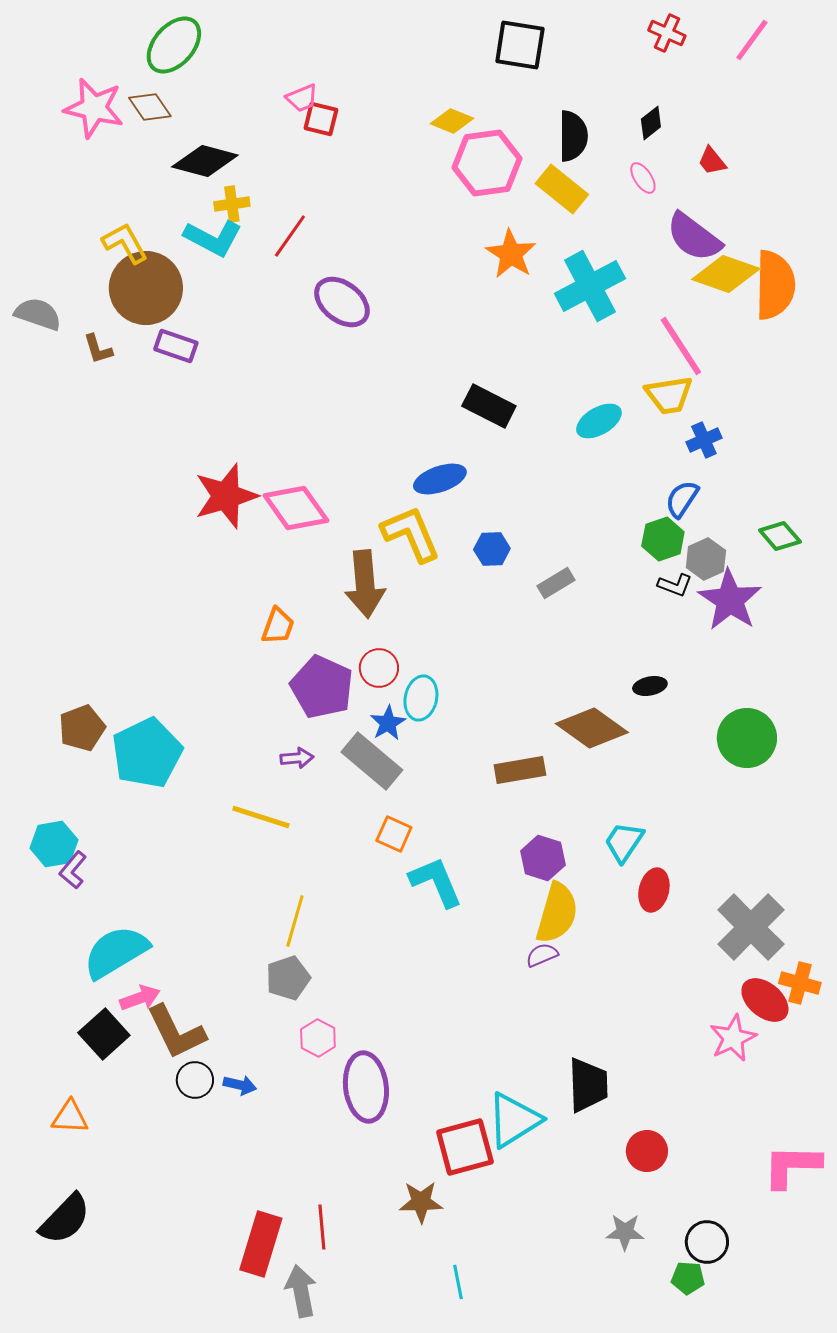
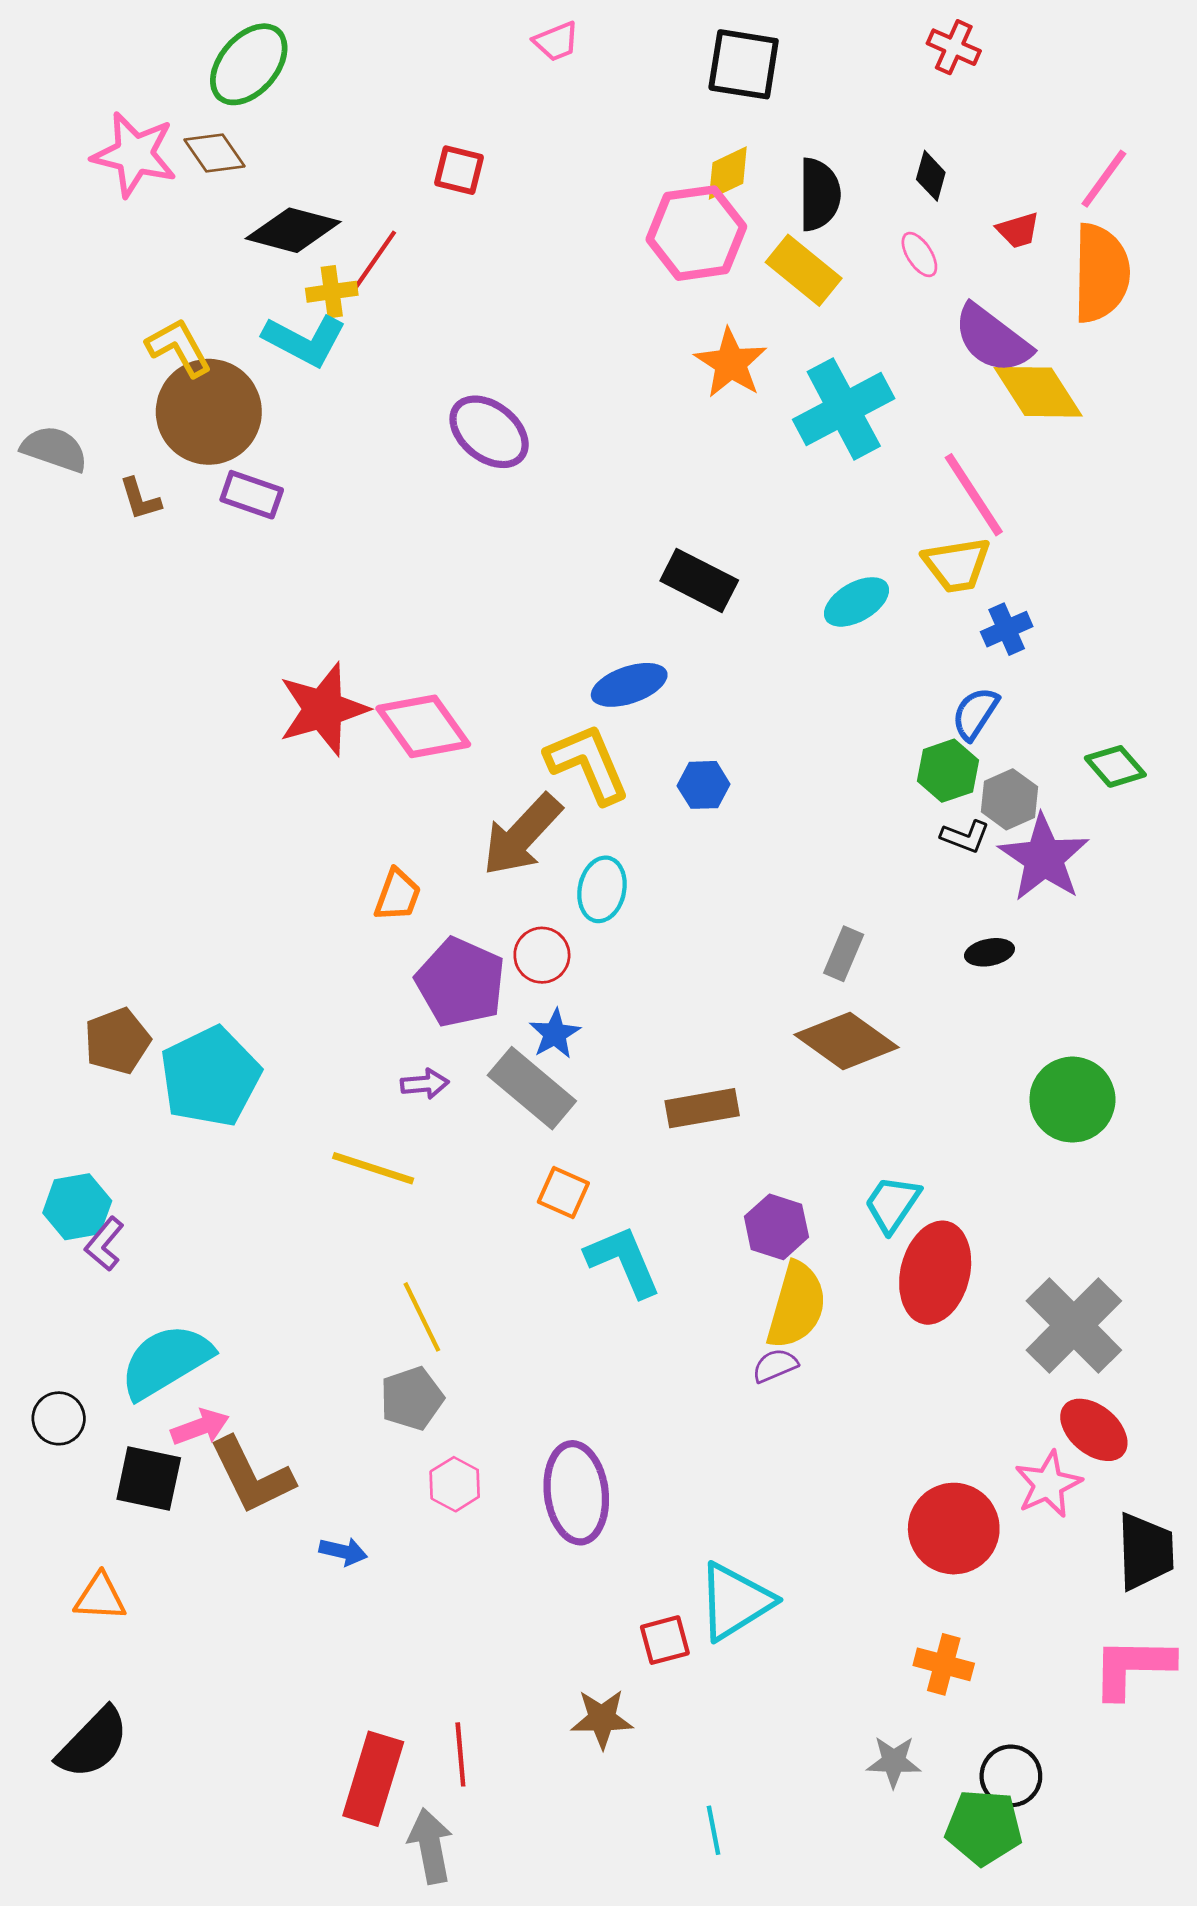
pink line: (752, 40) -> (1104, 179), moved
pink trapezoid: (302, 98) -> (556, 41), moved
yellow diamond: (452, 121) -> (728, 173), moved, turned -48
black diamond: (651, 123) -> (931, 176), turned -36
red trapezoid: (712, 161) -> (1018, 230), turned -68
red line: (290, 236) -> (375, 260), moved
yellow diamond: (726, 274) -> (1038, 392), turned 38
orange semicircle: (775, 285) -> (1101, 273), moved
gray rectangle: (556, 583) -> (844, 954), moved, turned -36
brown arrow: (365, 584) -> (522, 835), turned 48
black ellipse: (650, 686) -> (989, 952), moved
cyan ellipse: (421, 698) -> (602, 889), moved
green circle: (747, 738) -> (1072, 1100), moved
brown rectangle: (520, 770) -> (702, 1108), moved
red ellipse: (654, 890) -> (935, 1273), size x1.6
yellow line: (295, 921) -> (422, 1317), turned -42
orange cross: (800, 983) -> (944, 1664), moved
black square: (104, 1034) -> (149, 1478), turned -36
black circle: (195, 1080) -> (59, 1418), moved
black trapezoid: (588, 1085) -> (1145, 1551), moved
purple ellipse: (366, 1087) -> (576, 1493), moved
red square: (465, 1147) -> (665, 1640), size x0.6
red circle: (647, 1151) -> (954, 1529), moved, size x1.5
green pentagon: (688, 1278) -> (984, 1827), size x1.6
cyan line: (458, 1282) -> (714, 1830), moved

